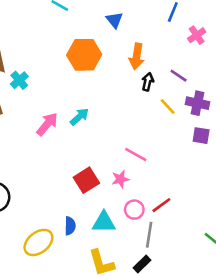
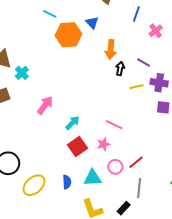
orange hexagon: (84, 55) -> (68, 35), moved
yellow line: (168, 107) -> (136, 87), turned -56
cyan arrow: (79, 117) -> (73, 123), moved
gray line: (149, 235) -> (139, 188), moved
yellow ellipse: (38, 242) -> (34, 185), moved

